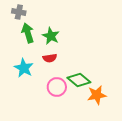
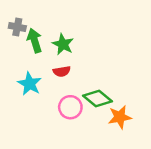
gray cross: (19, 12) -> (17, 27), moved

